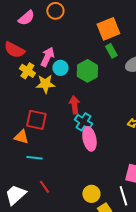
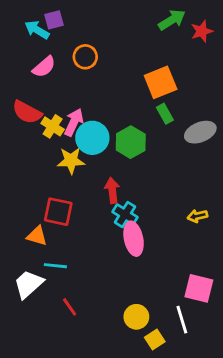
cyan circle: (60, 68) -> (92, 138), size x1.5
yellow cross: (27, 71) -> (53, 126), moved
white trapezoid: (15, 195) -> (28, 284), moved

